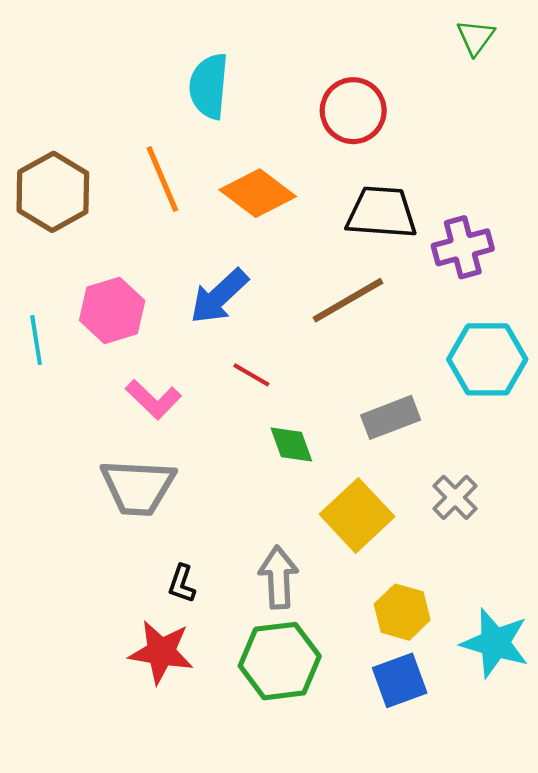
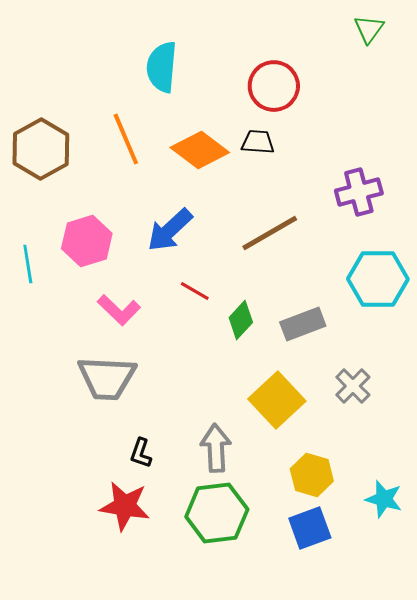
black trapezoid: (382, 212) -> (258, 142), moved, size x0.6
green diamond: (291, 445) -> (241, 320), moved, turned 63
cyan star: (495, 643) -> (384, 499), size x0.7

